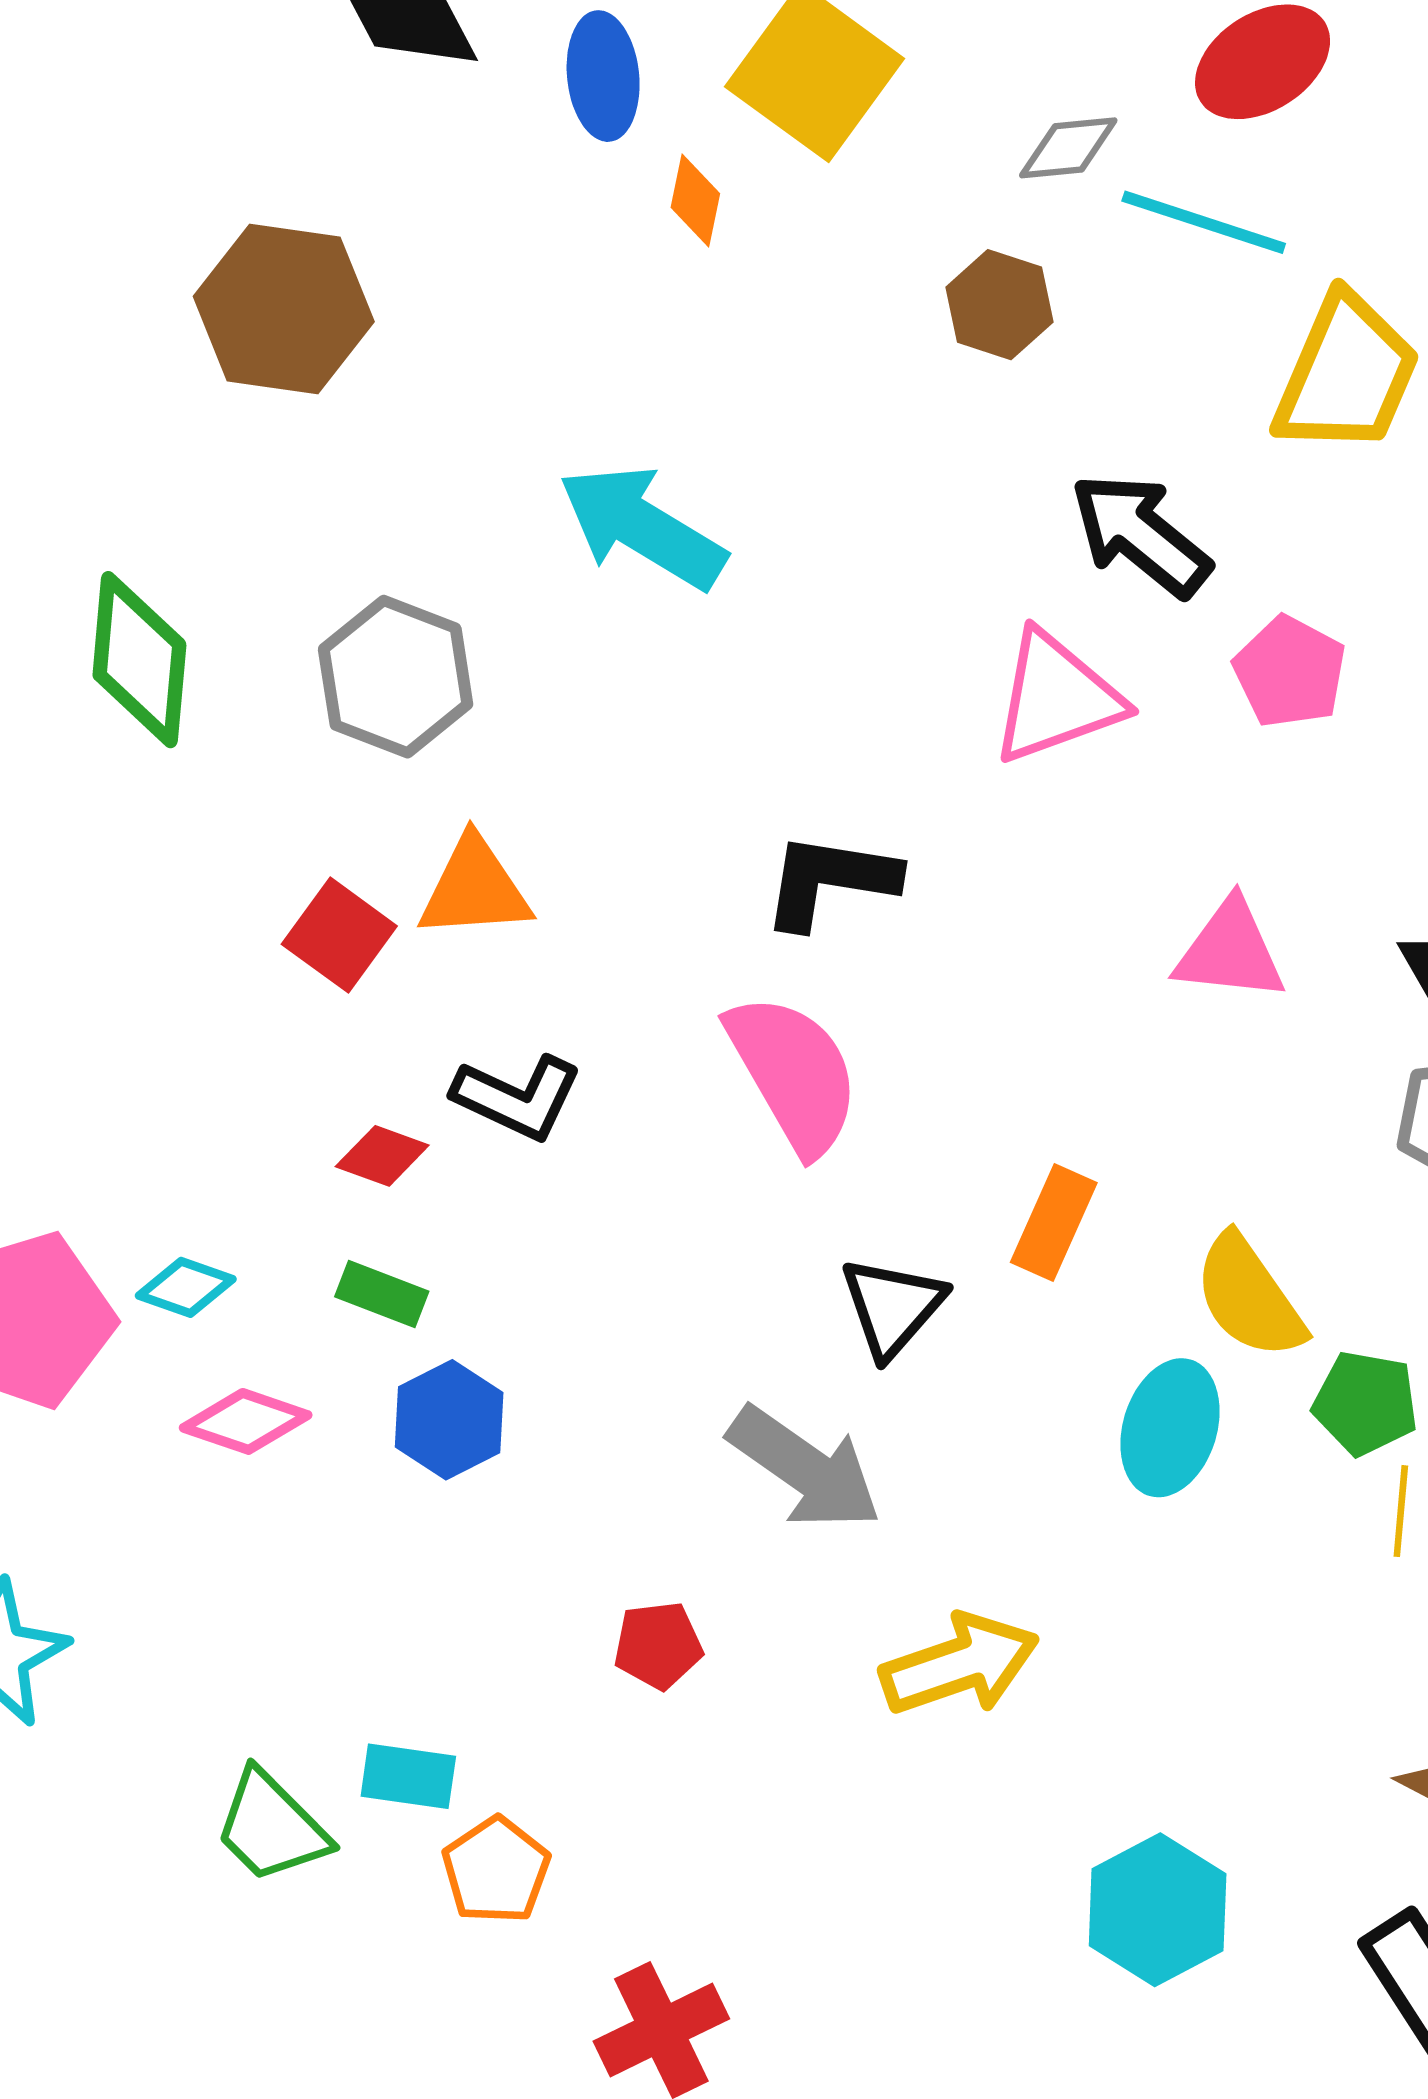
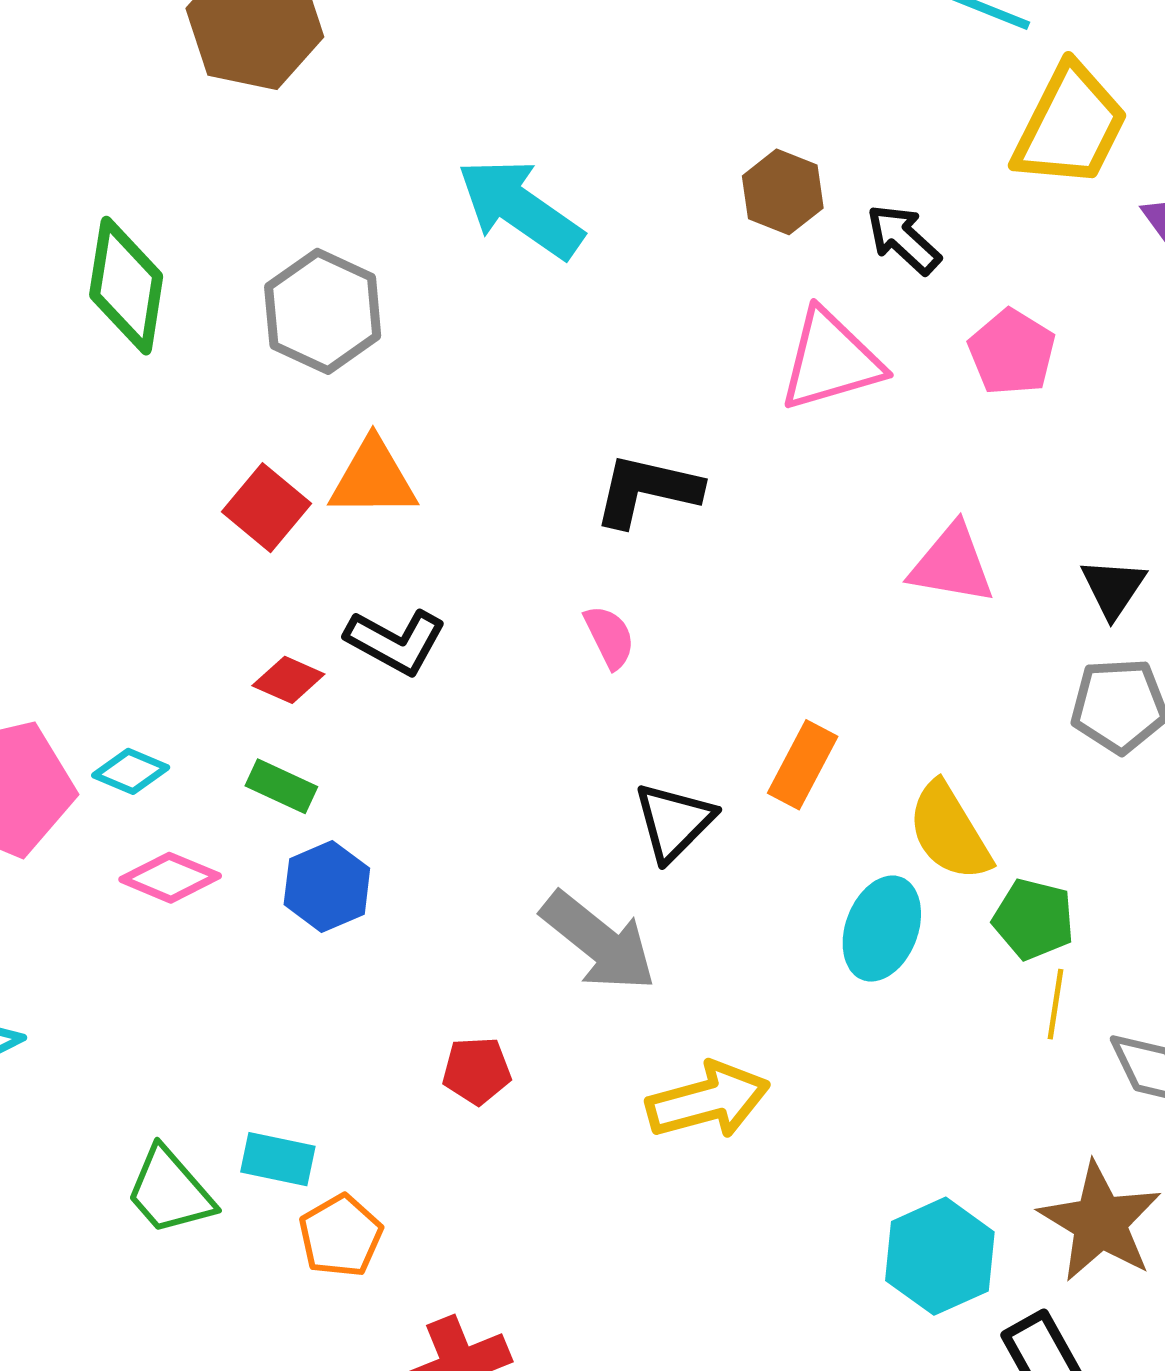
brown hexagon: (999, 305) -> (783, 192), moved
black arrow: (1140, 535) -> (903, 239), size x0.7
pink semicircle: (794, 1074) -> (609, 637), size x0.5
cyan hexagon: (1158, 1910) -> (940, 1256), moved

